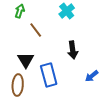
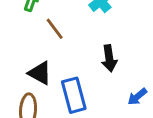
black triangle: (26, 60) -> (40, 73), turned -30

